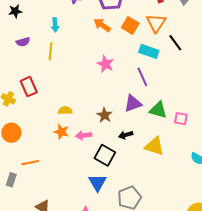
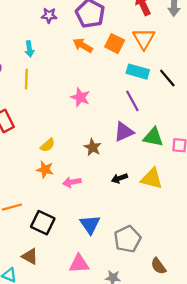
black line: (175, 43) -> (167, 78), moved
pink star: (105, 64) -> (80, 97), moved
yellow semicircle: (65, 110) -> (48, 145), turned 144
pink arrow: (84, 135) -> (72, 182), moved
black arrow: (126, 135) -> (120, 178), moved
black square: (105, 155) -> (43, 223), moved

